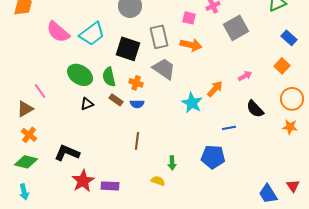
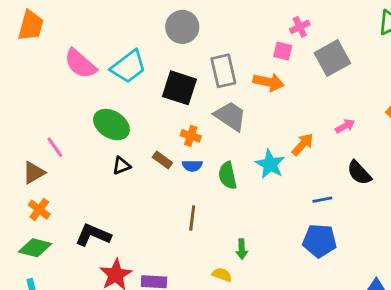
pink square: (189, 18) -> (283, 51), moved
green semicircle: (109, 77) -> (228, 176), moved
blue pentagon: (213, 157) -> (320, 241), moved

